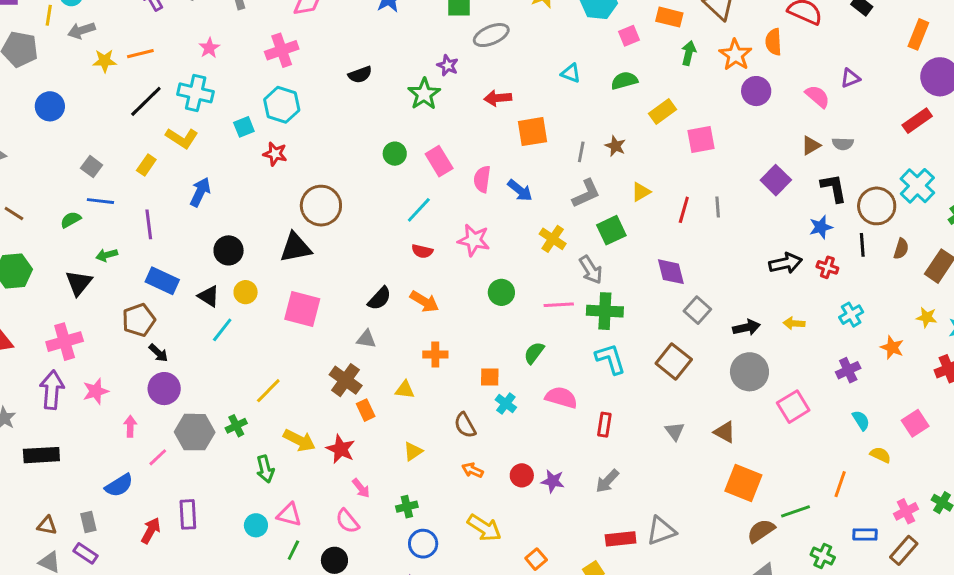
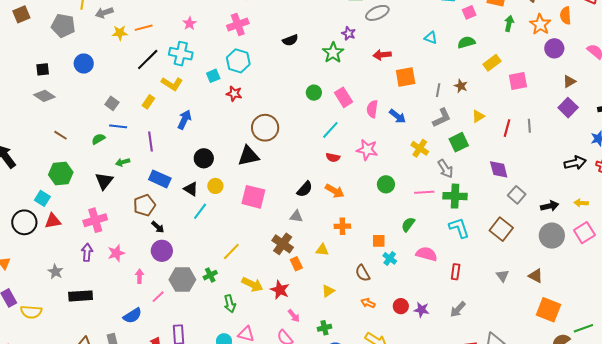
brown triangle: (811, 145) -> (569, 82), moved
purple arrow: (52, 390) -> (87, 252), size x0.7
pink square: (793, 407) -> (584, 233), moved

